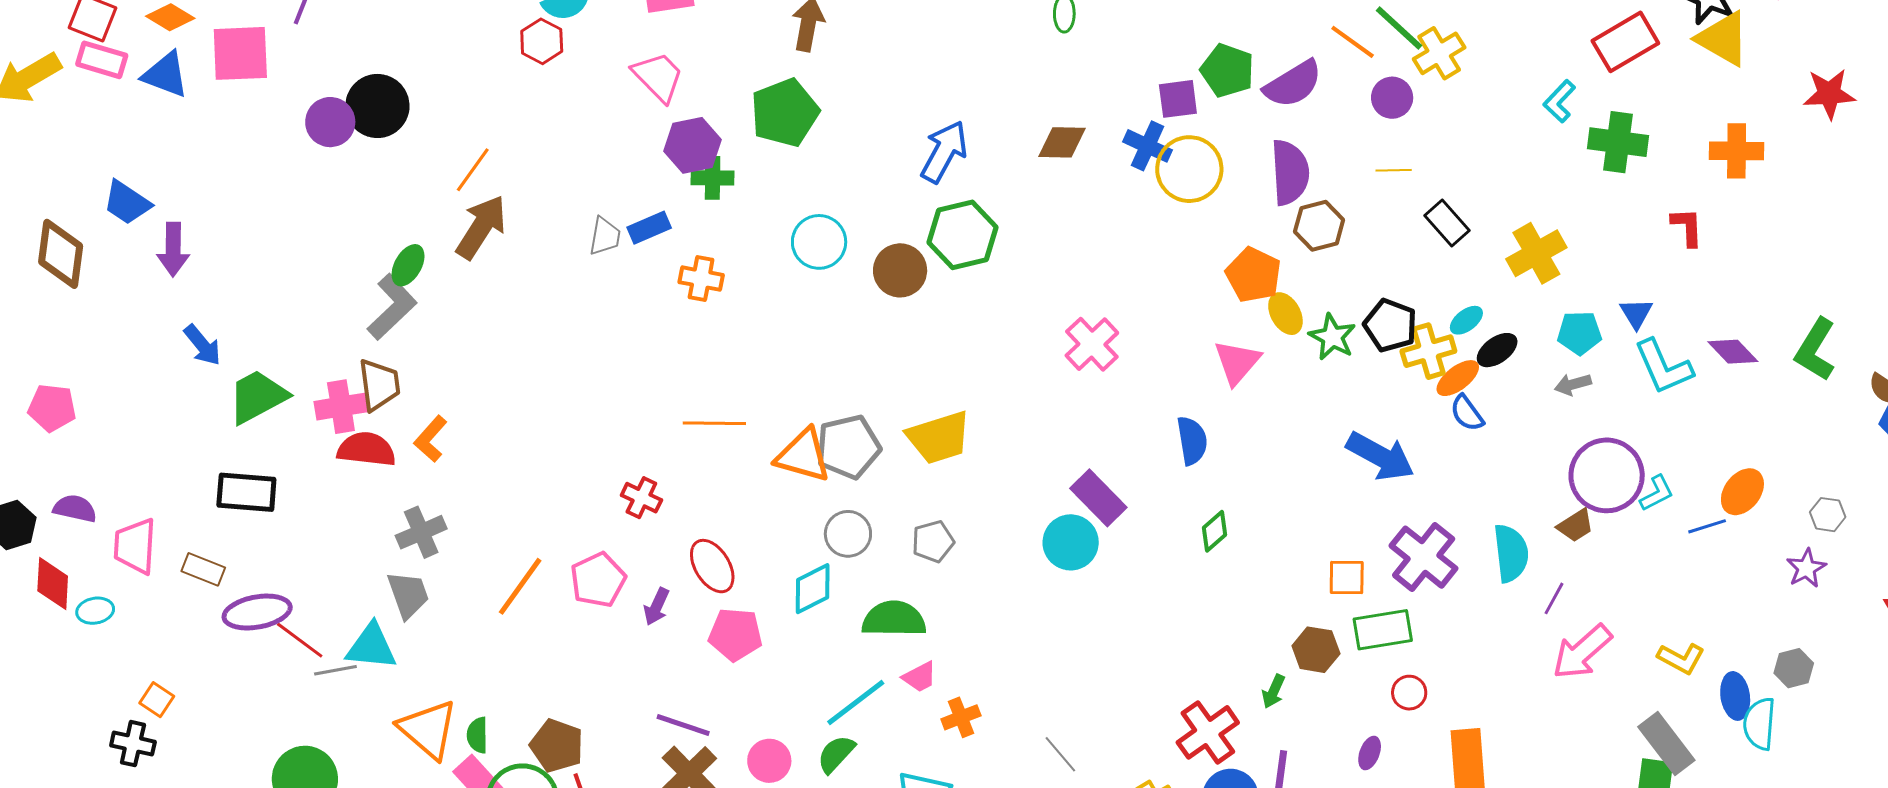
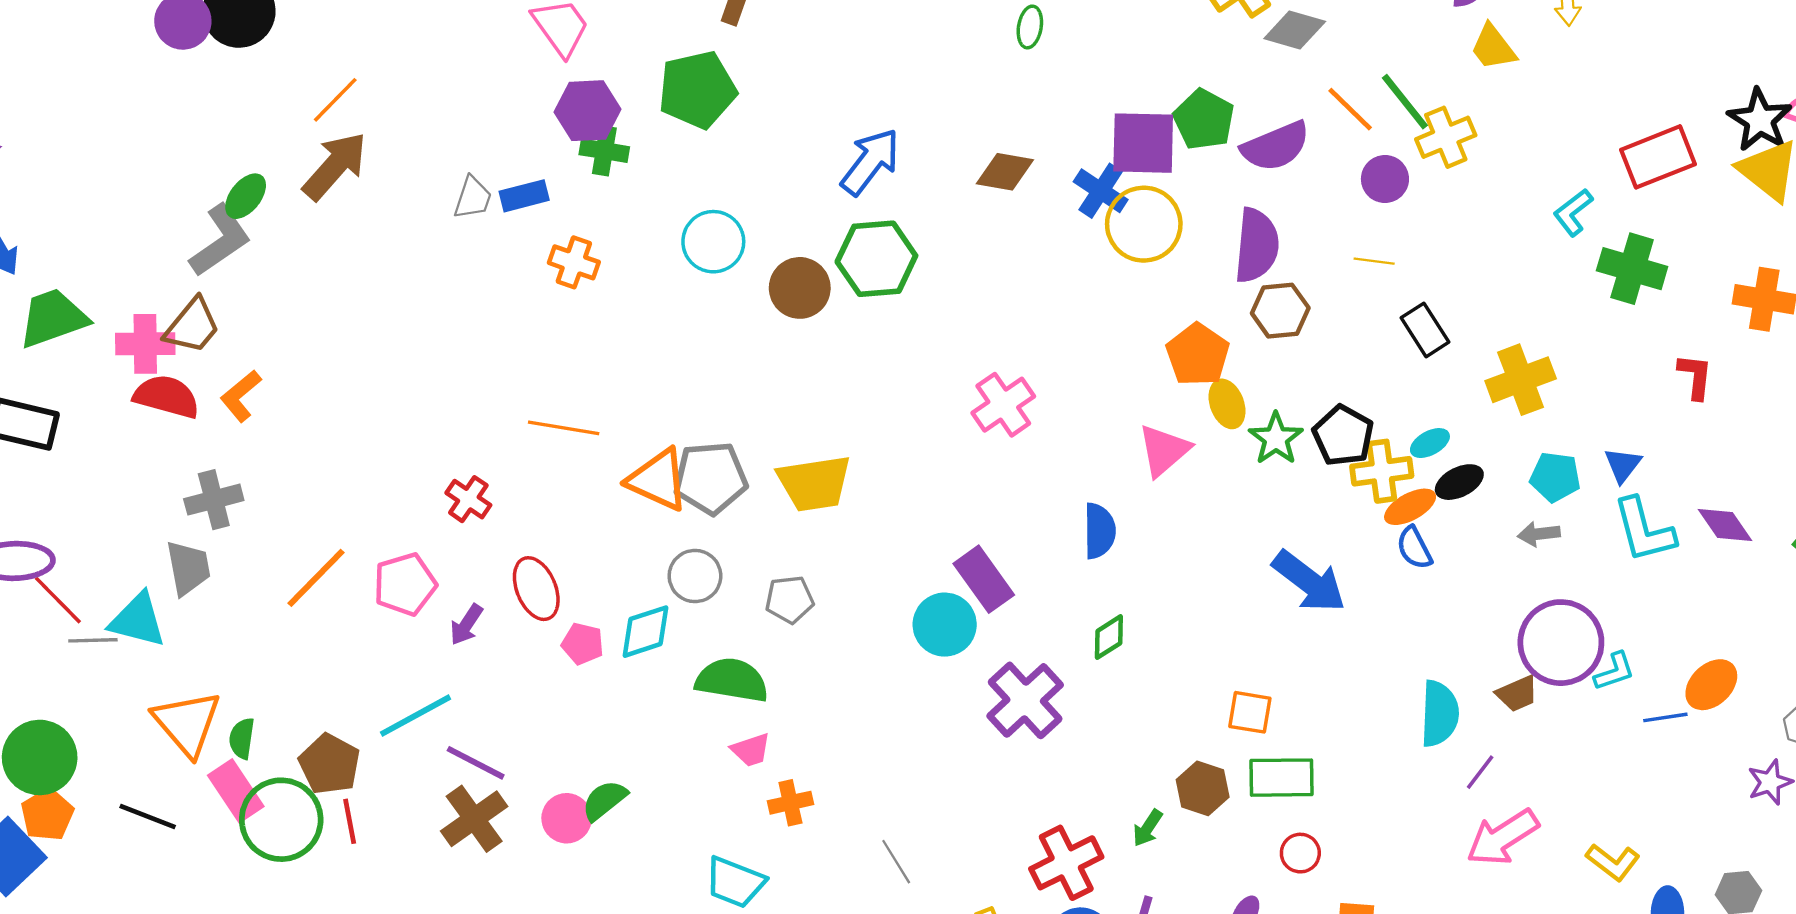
purple square: (1178, 99) -> (1143, 143), size x1.5
brown trapezoid: (379, 385) -> (192, 326), turned 38
purple cross: (1424, 557) -> (1025, 700), moved
pink pentagon: (735, 634) -> (583, 644), moved, size x0.7
cyan line: (856, 703) -> (415, 716), moved
green semicircle: (836, 754) -> (604, 800), moved

